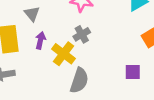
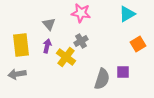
gray triangle: (32, 14) -> (49, 24), moved
gray semicircle: (79, 80) -> (102, 79), moved

